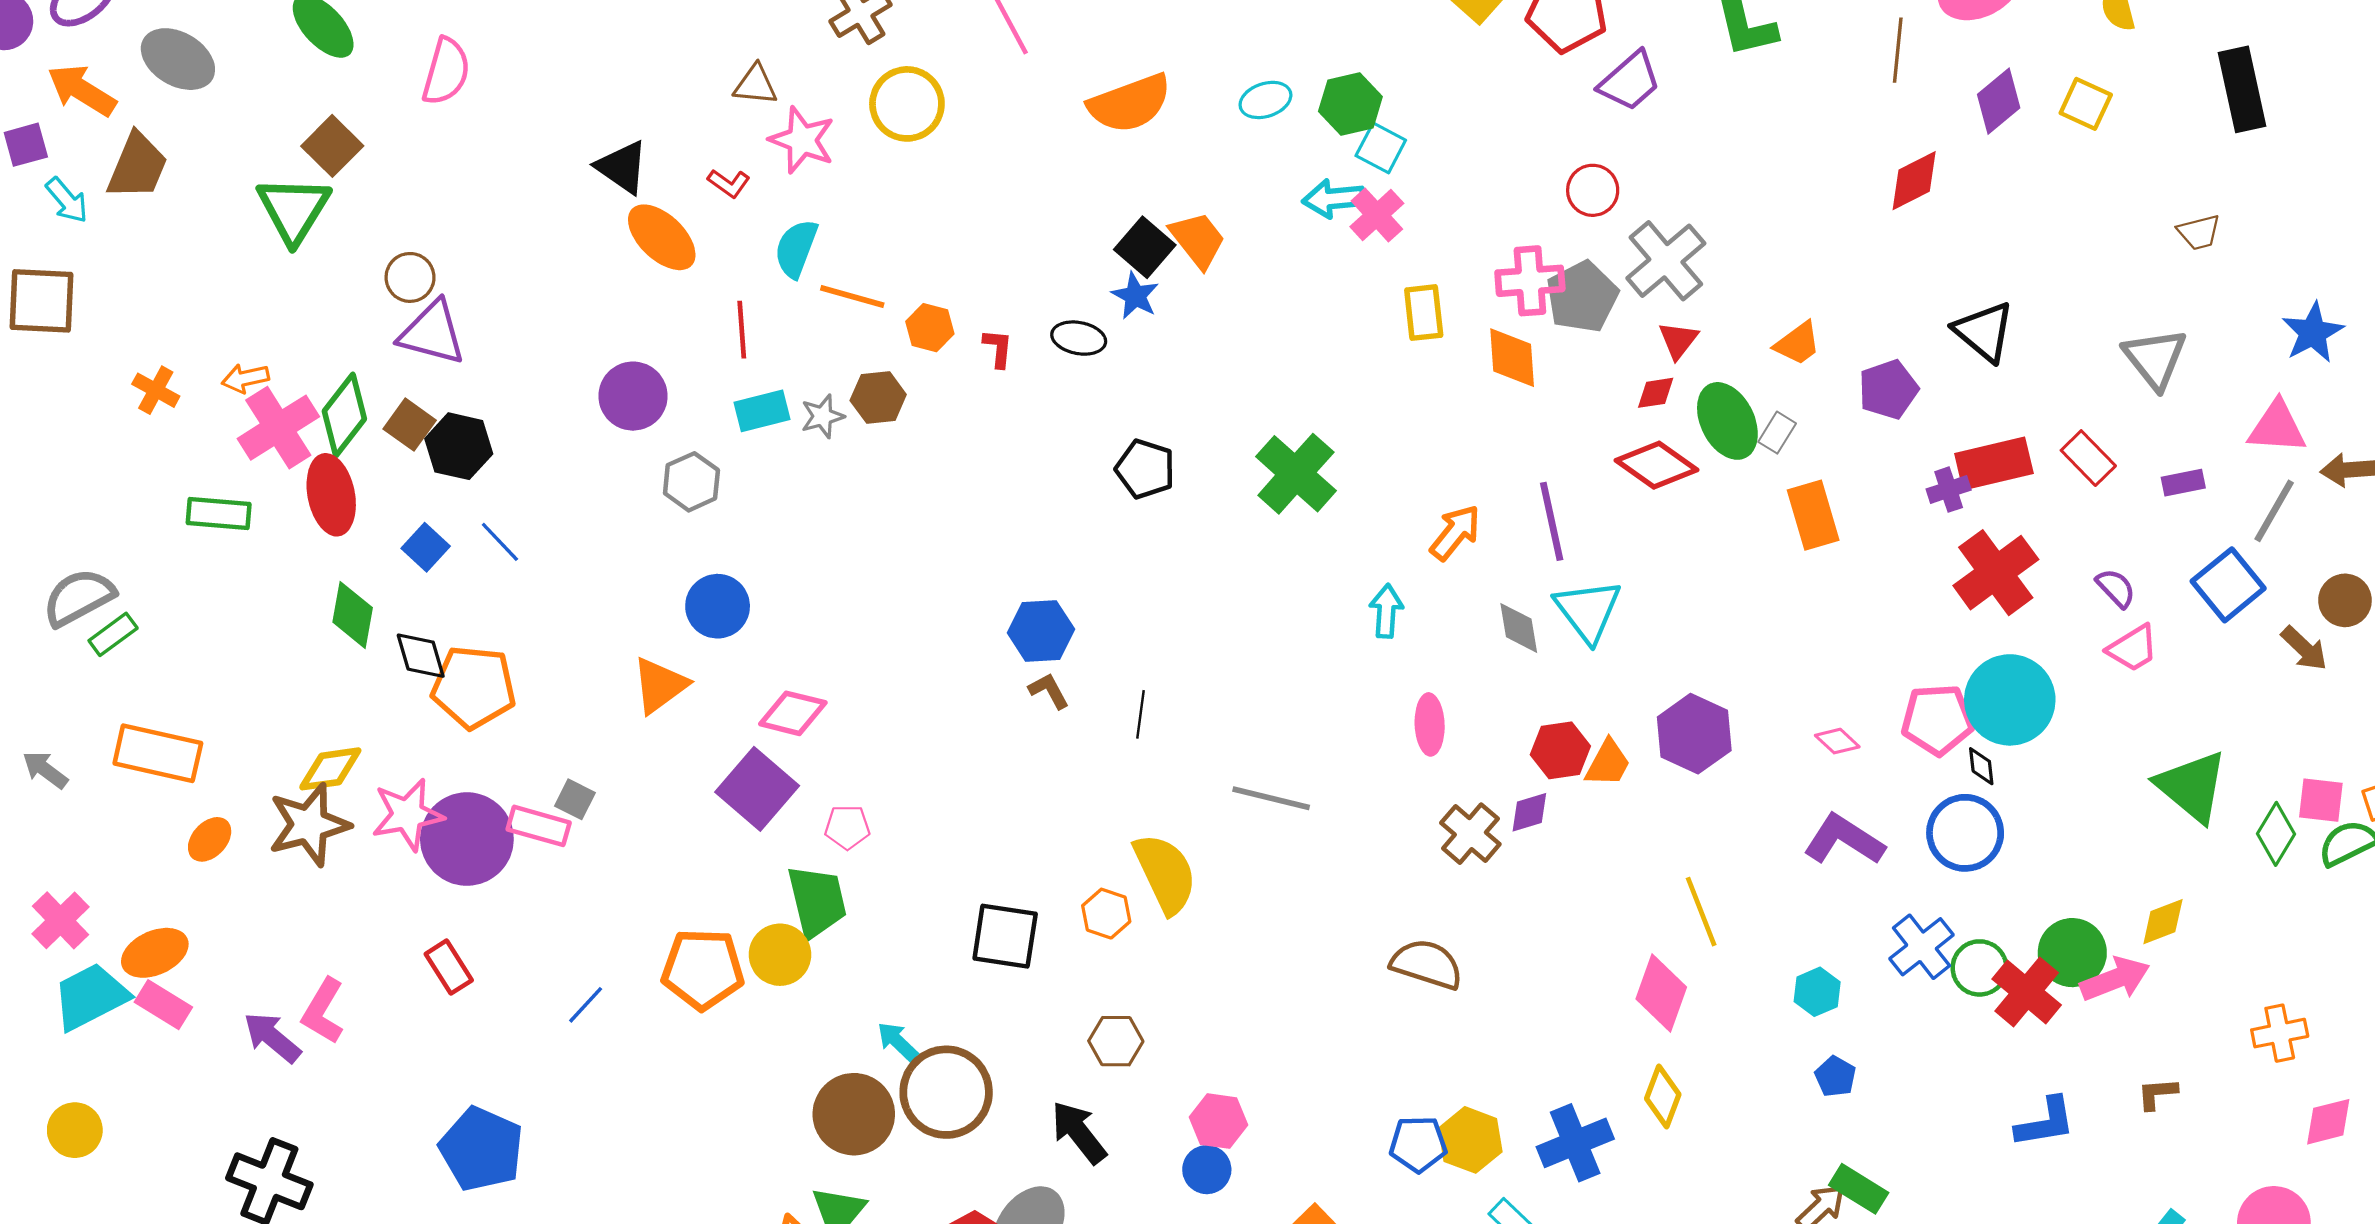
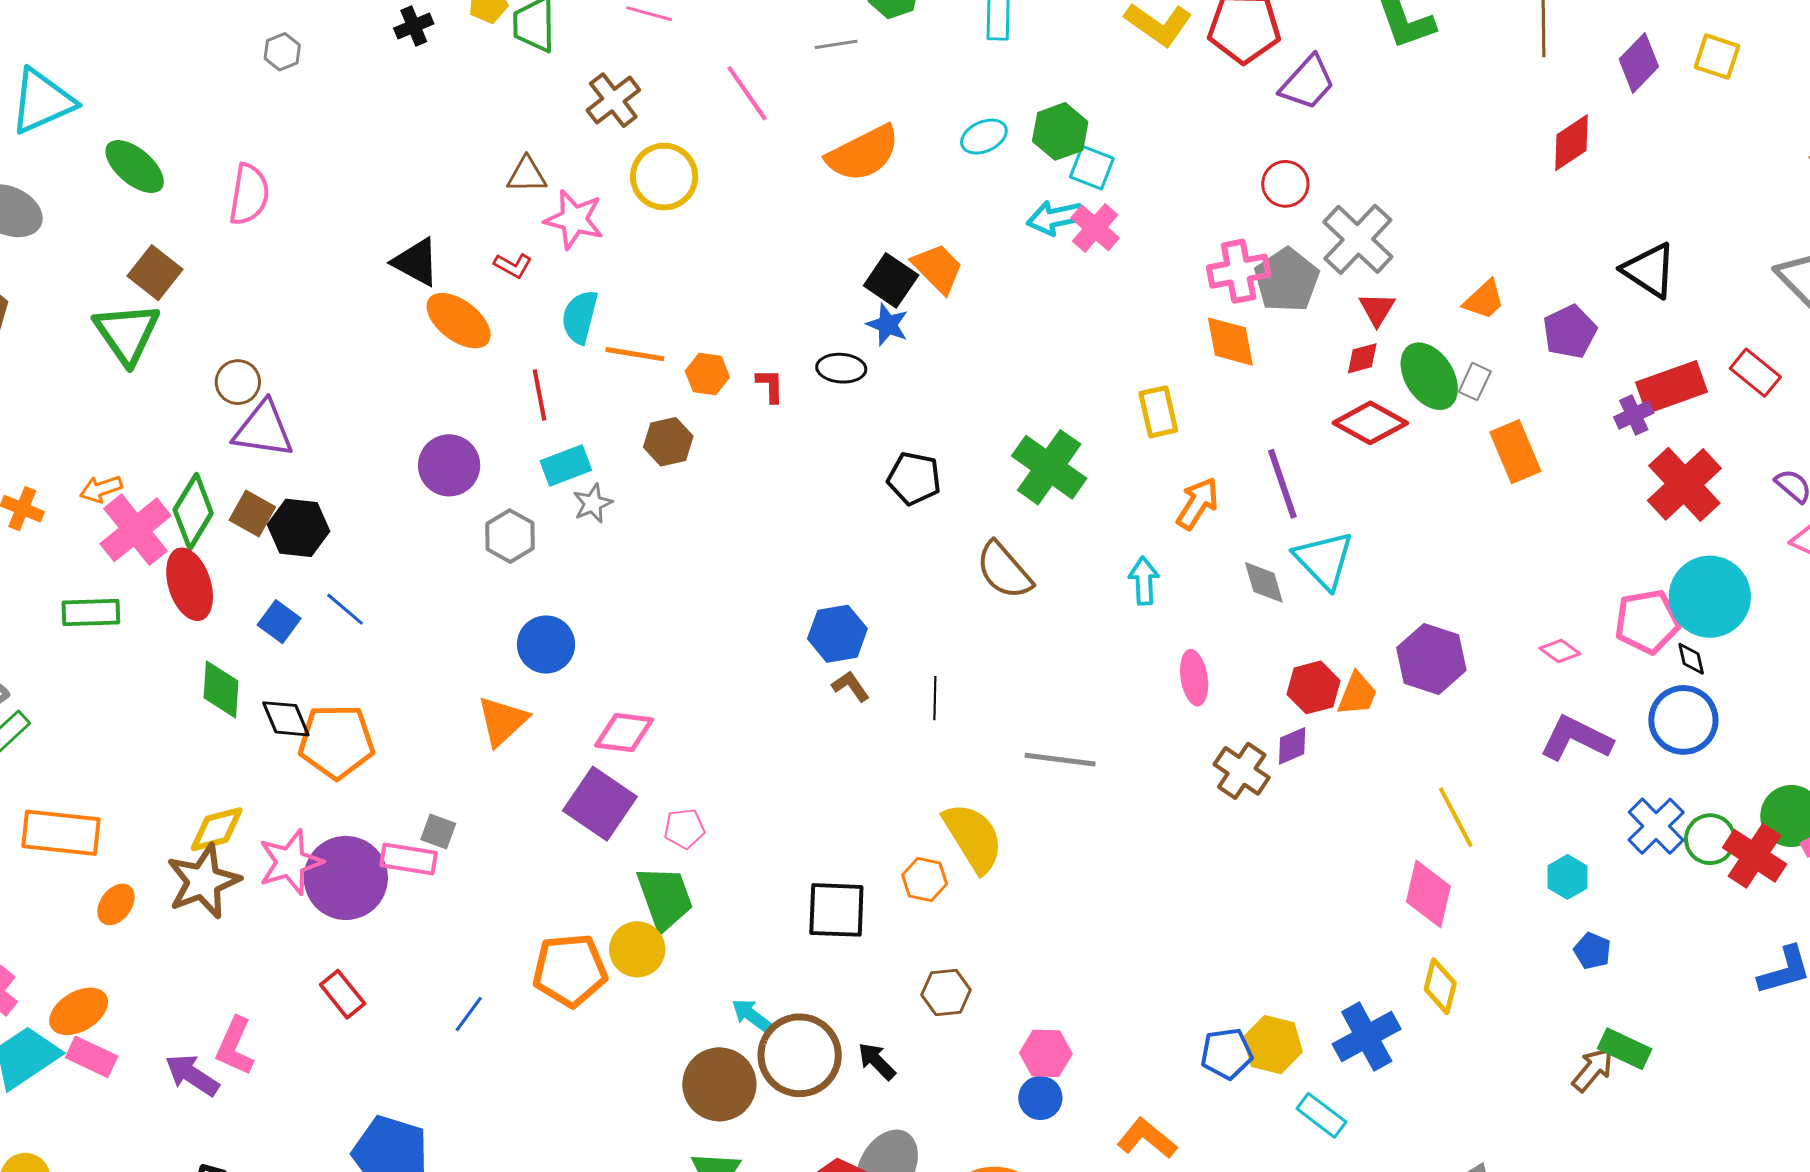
yellow rectangle: (1424, 313) -> (1158, 412), moved
gray star: (822, 416) -> (593, 503), moved
brown semicircle: (1427, 964) -> (1004, 570), moved, turned -142
black arrow: (1079, 1132) -> (877, 1061), moved, size x0.7

